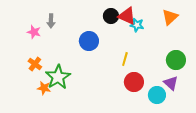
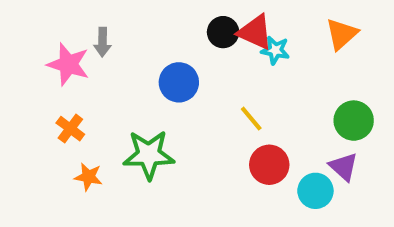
pink star: (34, 32) -> (68, 64), size x1.5
yellow line: (125, 59) -> (251, 119), turned -56
green star: (58, 77) -> (149, 155), moved, turned 30

